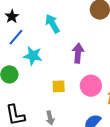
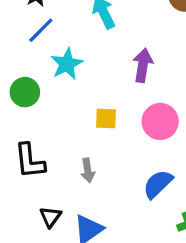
cyan star: (33, 56) -> (67, 64), turned 30

